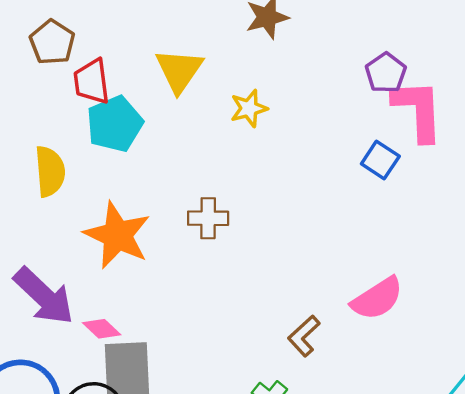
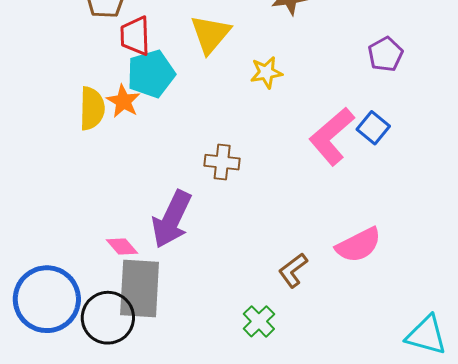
pink L-shape: (418, 110) -> (332, 136), moved, turned -134
orange star: (117, 235) -> (123, 101), moved, size x0.6
purple arrow: (44, 296) -> (172, 219), moved, turned 66

